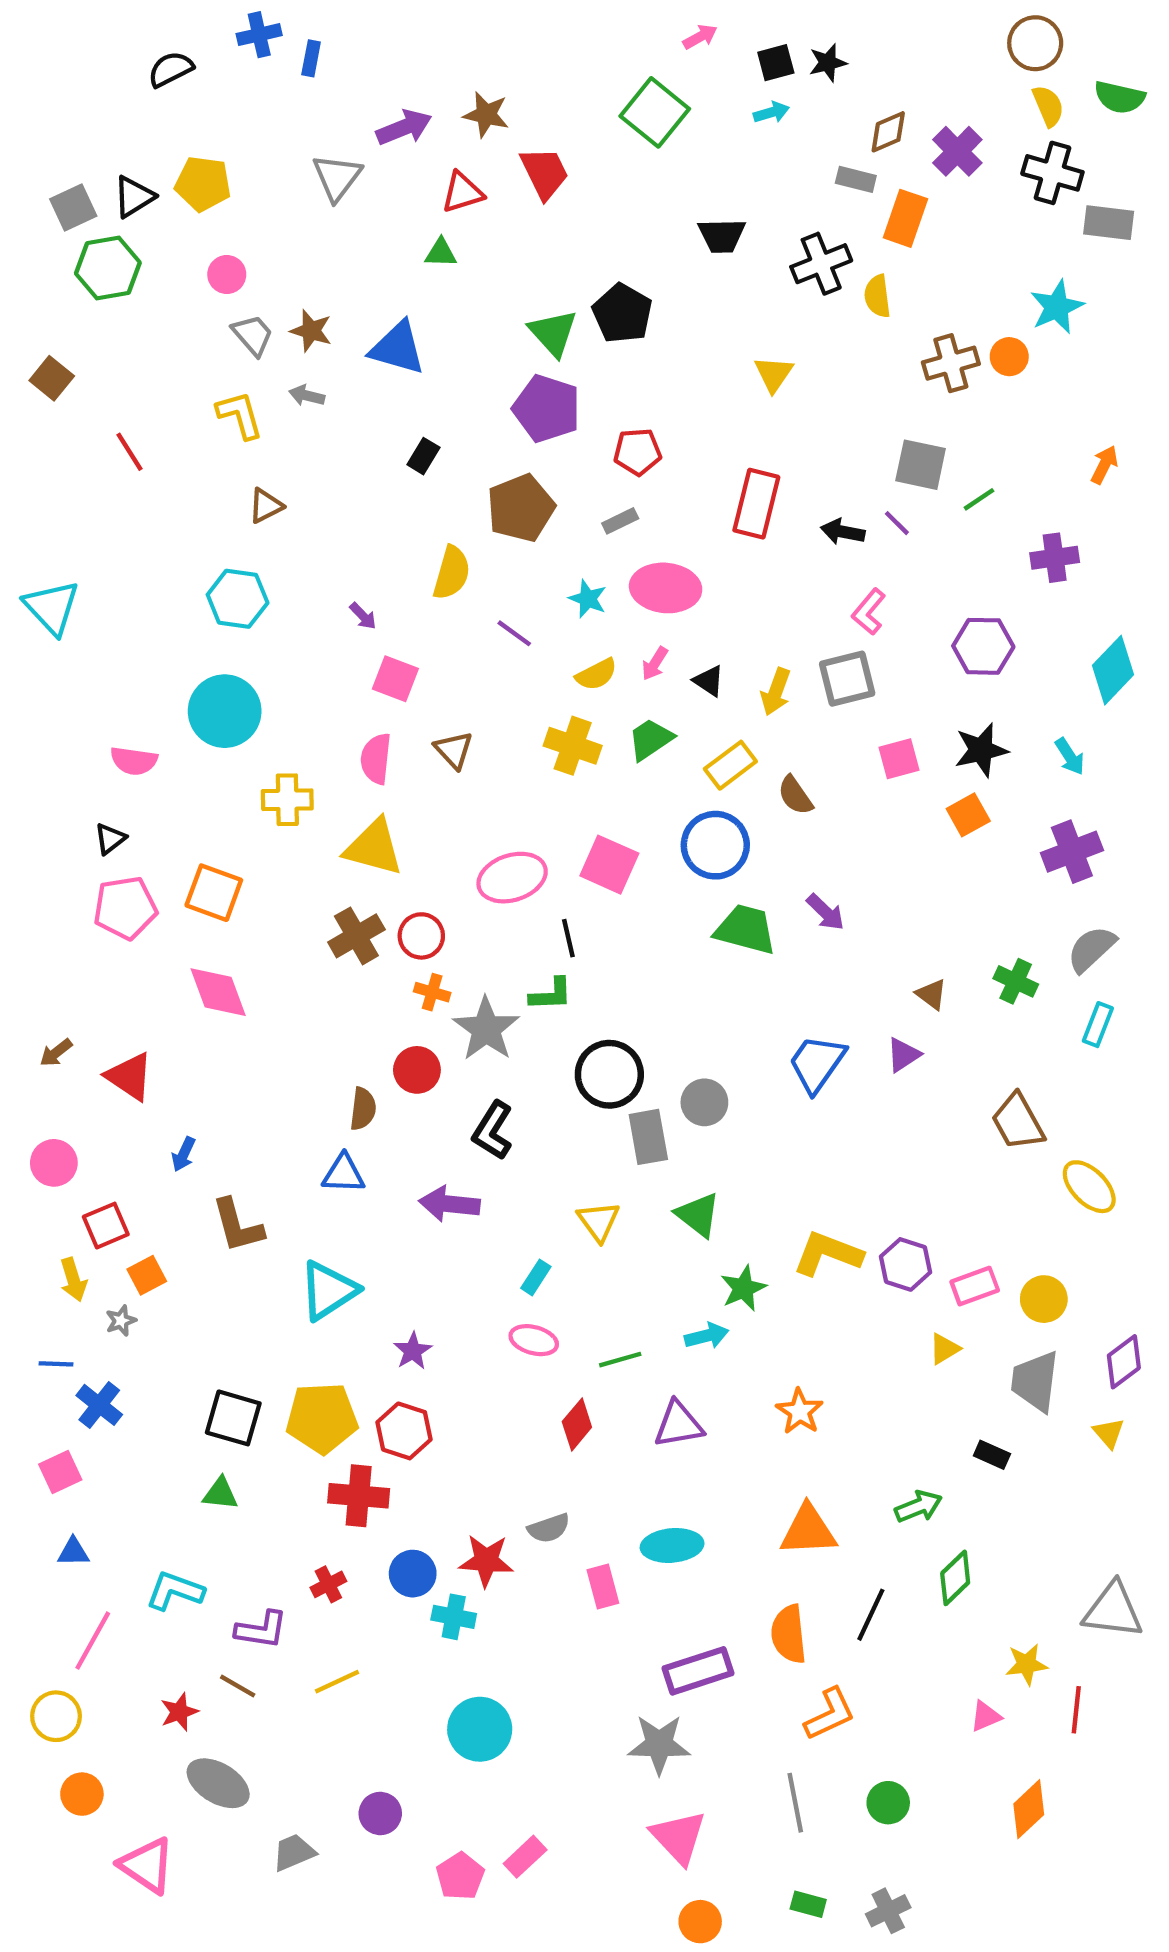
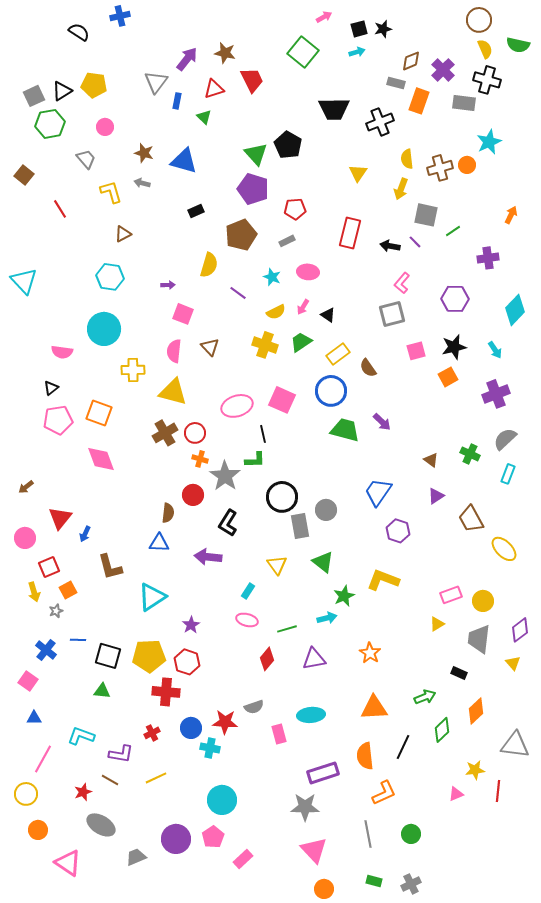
blue rectangle: (311, 58) -> (177, 101), moved
black semicircle: (171, 69) -> (79, 32), turned 60
purple arrow: (404, 128) -> (187, 59), turned -30
gray rectangle: (1109, 223) -> (464, 103), moved
black trapezoid: (722, 236) -> (334, 109), size x1.4
green triangle: (441, 253) -> (204, 117), turned 42
yellow semicircle: (877, 296) -> (407, 159), moved
gray trapezoid: (253, 335) -> (86, 159), moved
black rectangle: (423, 456) -> (196, 211), turned 35
pink ellipse: (666, 588) -> (308, 272), size x0.7
purple arrow: (363, 616) -> (168, 285), turned -48
yellow arrow: (776, 692) -> (401, 189), moved
purple triangle: (903, 1055) -> (436, 496), moved
red triangle: (130, 1076) -> (60, 518), moved, turned 35
purple hexagon: (905, 1264) -> (398, 531), moved
blue line: (56, 1364) -> (78, 640), moved
pink square: (60, 1472) -> (28, 681), turned -30
orange diamond: (1029, 1809) -> (476, 711), moved
purple circle: (380, 1813) -> (176, 839), size x1.5
pink pentagon: (460, 1876) -> (213, 837), moved

